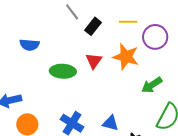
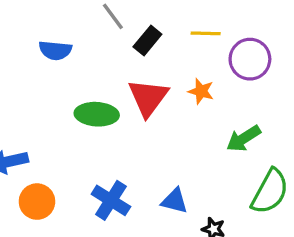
blue semicircle: (29, 45) -> (55, 50), moved
orange star: (126, 57) -> (201, 91), size x0.6
red triangle: (94, 61) -> (148, 98), size x1.5

